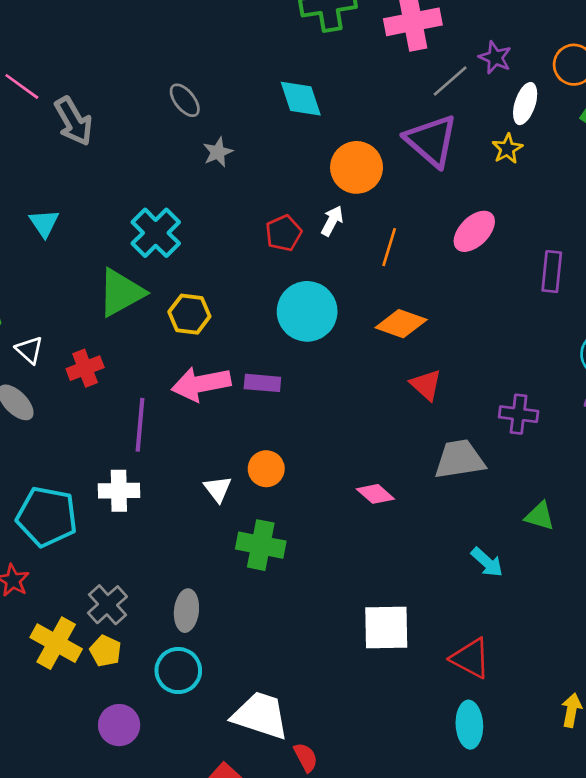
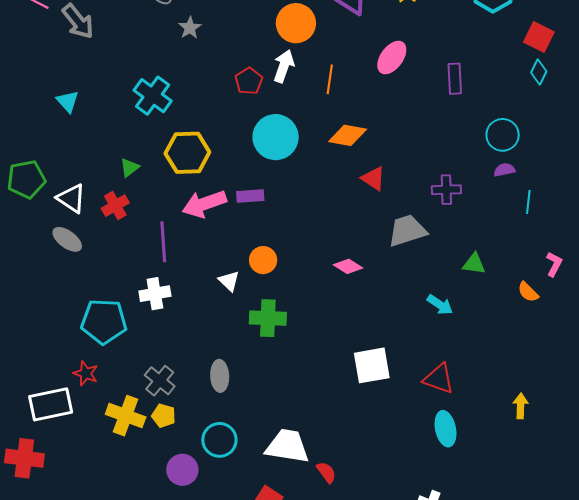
white arrow: (332, 221) -> (284, 66), size x1.4
green triangle: (121, 293) -> (129, 168), moved, size x0.5
yellow hexagon: (189, 314) -> (187, 153), size x1.4
white triangle: (29, 350) -> (71, 198), size x1.4
cyan circle: (178, 671) -> (219, 440), moved

